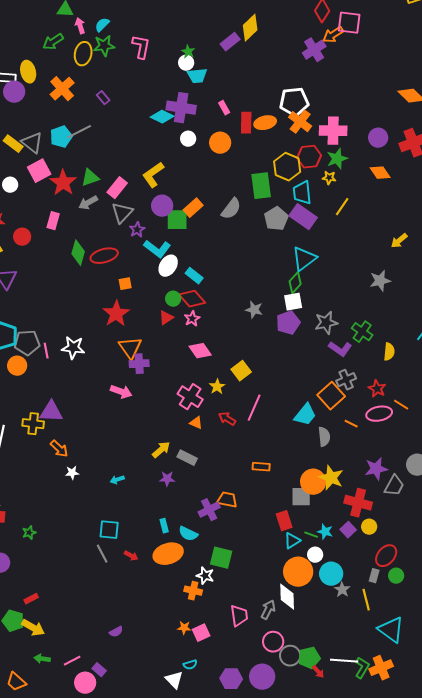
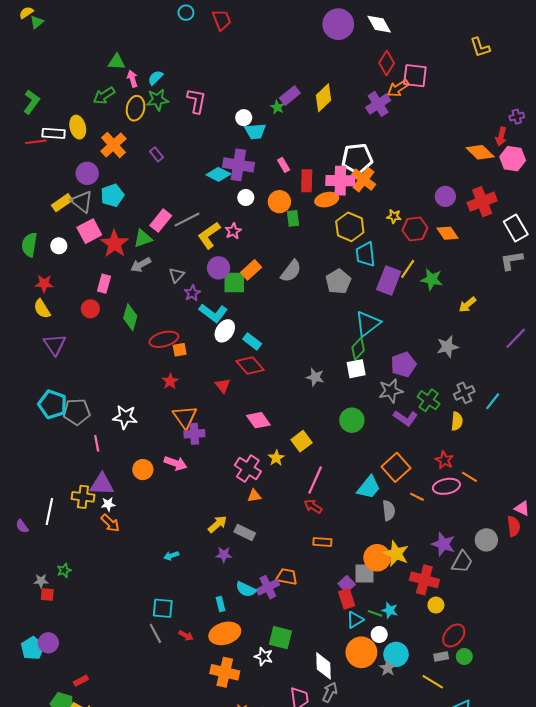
yellow diamond: (250, 28) -> (324, 98), moved
green star: (188, 52) -> (277, 107), moved
purple circle: (14, 92) -> (87, 173), moved
orange ellipse: (265, 123) -> (327, 200), moved
pink cross: (333, 131) -> (340, 181), moved
gray line: (79, 132) -> (187, 220), moved
yellow rectangle: (13, 144) -> (62, 203), turned -72
red hexagon: (309, 157) -> (415, 229), moved
green star: (337, 159) -> (432, 279), moved, turned 30
yellow star: (329, 178) -> (394, 216), moved
green rectangle: (261, 186) -> (293, 218), moved, size x0.6
pink rectangle: (117, 188) -> (161, 221), moved
gray triangle: (122, 213) -> (176, 275), size x0.7
purple rectangle: (303, 217) -> (389, 280), moved, turned 76
red circle: (22, 237) -> (90, 309), moved
red ellipse: (104, 256) -> (164, 339), moved
green circle: (173, 299) -> (352, 420), moved, size x1.5
red star: (116, 314) -> (170, 381), size x0.6
red triangle: (166, 318) -> (223, 385), turned -35
pink star: (192, 319) -> (233, 231), moved
purple pentagon: (288, 323) -> (403, 364), moved
pink line: (46, 351) -> (97, 443), moved
orange circle: (17, 366) -> (143, 470), moved
gray cross: (346, 380) -> (464, 393), moved
red arrow: (227, 419) -> (313, 506), moved
orange triangle: (196, 423) -> (254, 496), turned -32
purple star: (376, 469) -> (443, 544), turned 30
white star: (72, 473) -> (108, 504), moved
purple square: (348, 530) -> (347, 584), moved
green star: (29, 533) -> (64, 570), moved
cyan semicircle: (188, 534) -> (246, 589), moved
gray rectangle: (374, 576) -> (441, 656), turned 64
gray star: (342, 590) -> (388, 668), moved
orange cross: (193, 591) -> (225, 672), moved, size x1.5
white diamond: (287, 597) -> (324, 666), moved
yellow line: (366, 600) -> (433, 682), turned -45

